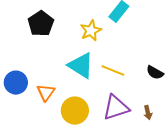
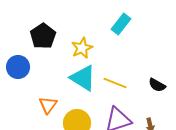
yellow star: (91, 31) -> (82, 48), moved
blue circle: (16, 83) -> (18, 67), moved

